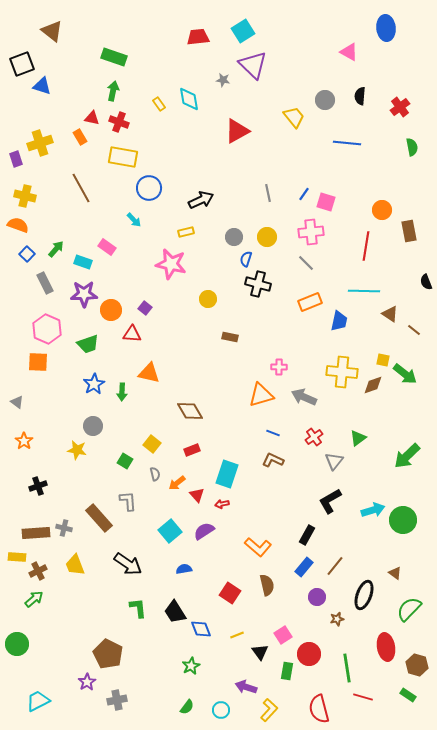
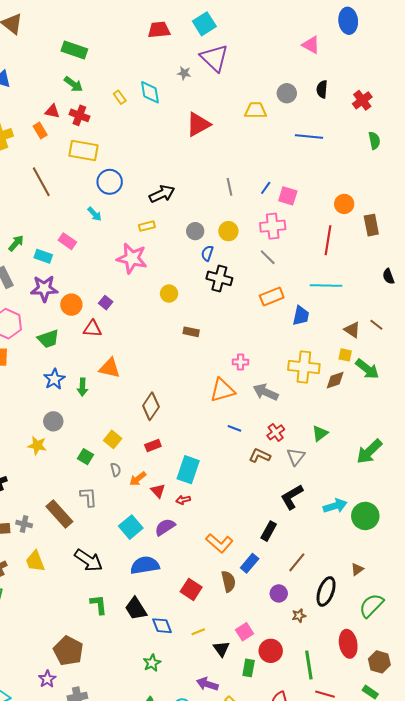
green arrow: (113, 91) -> (73, 84), turned 114
yellow trapezoid: (294, 117) -> (256, 110), turned -50
brown triangle: (390, 314) -> (352, 330), moved
brown diamond: (190, 411) -> (151, 406), turned 64
brown L-shape: (273, 460) -> (260, 456), moved
blue rectangle: (304, 567) -> (250, 563), moved
blue semicircle: (184, 569) -> (145, 565), size x1.8
brown triangle: (395, 573) -> (357, 569), turned 48

